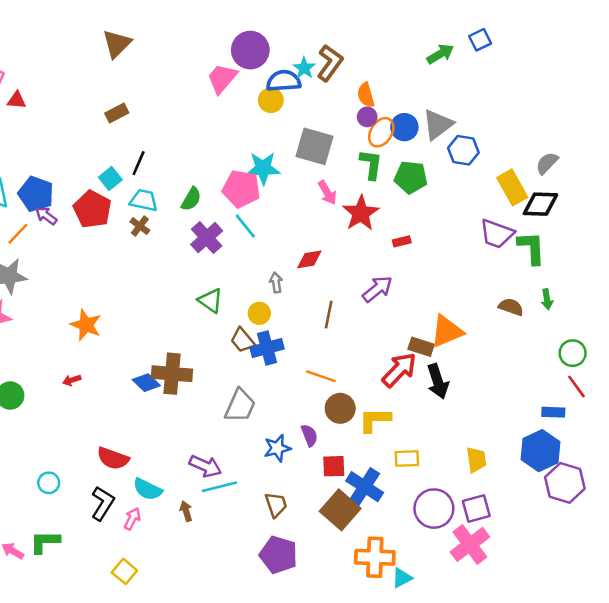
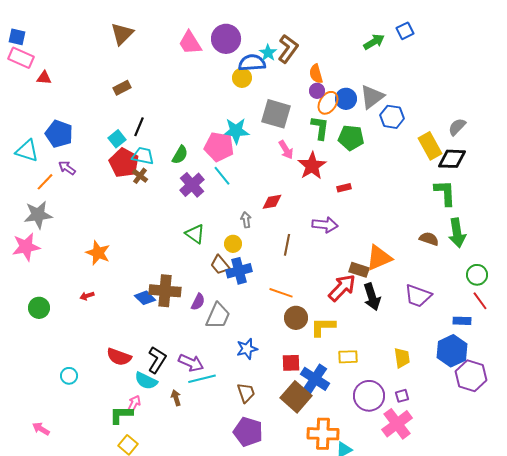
pink trapezoid: (222, 78) -> (190, 43), moved, turned -72
blue pentagon: (36, 194) -> (59, 134), moved
red pentagon: (92, 209) -> (124, 163), moved
purple trapezoid: (497, 234) -> (418, 296), moved
purple arrow: (377, 289) -> (325, 225), turned 45
green arrow: (547, 299) -> (457, 233), size x1.8
purple semicircle: (309, 435) -> (198, 302), moved, turned 48
black L-shape: (103, 503) -> (157, 360), moved
purple square: (476, 509) -> (402, 396), size x0.6
green L-shape: (45, 542) -> (121, 415), moved

